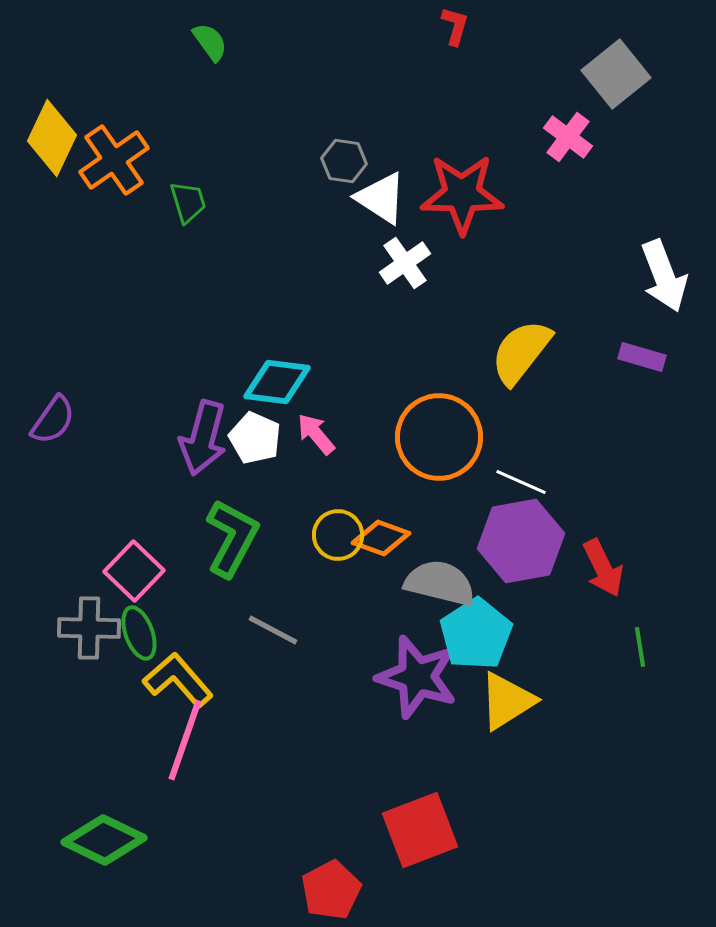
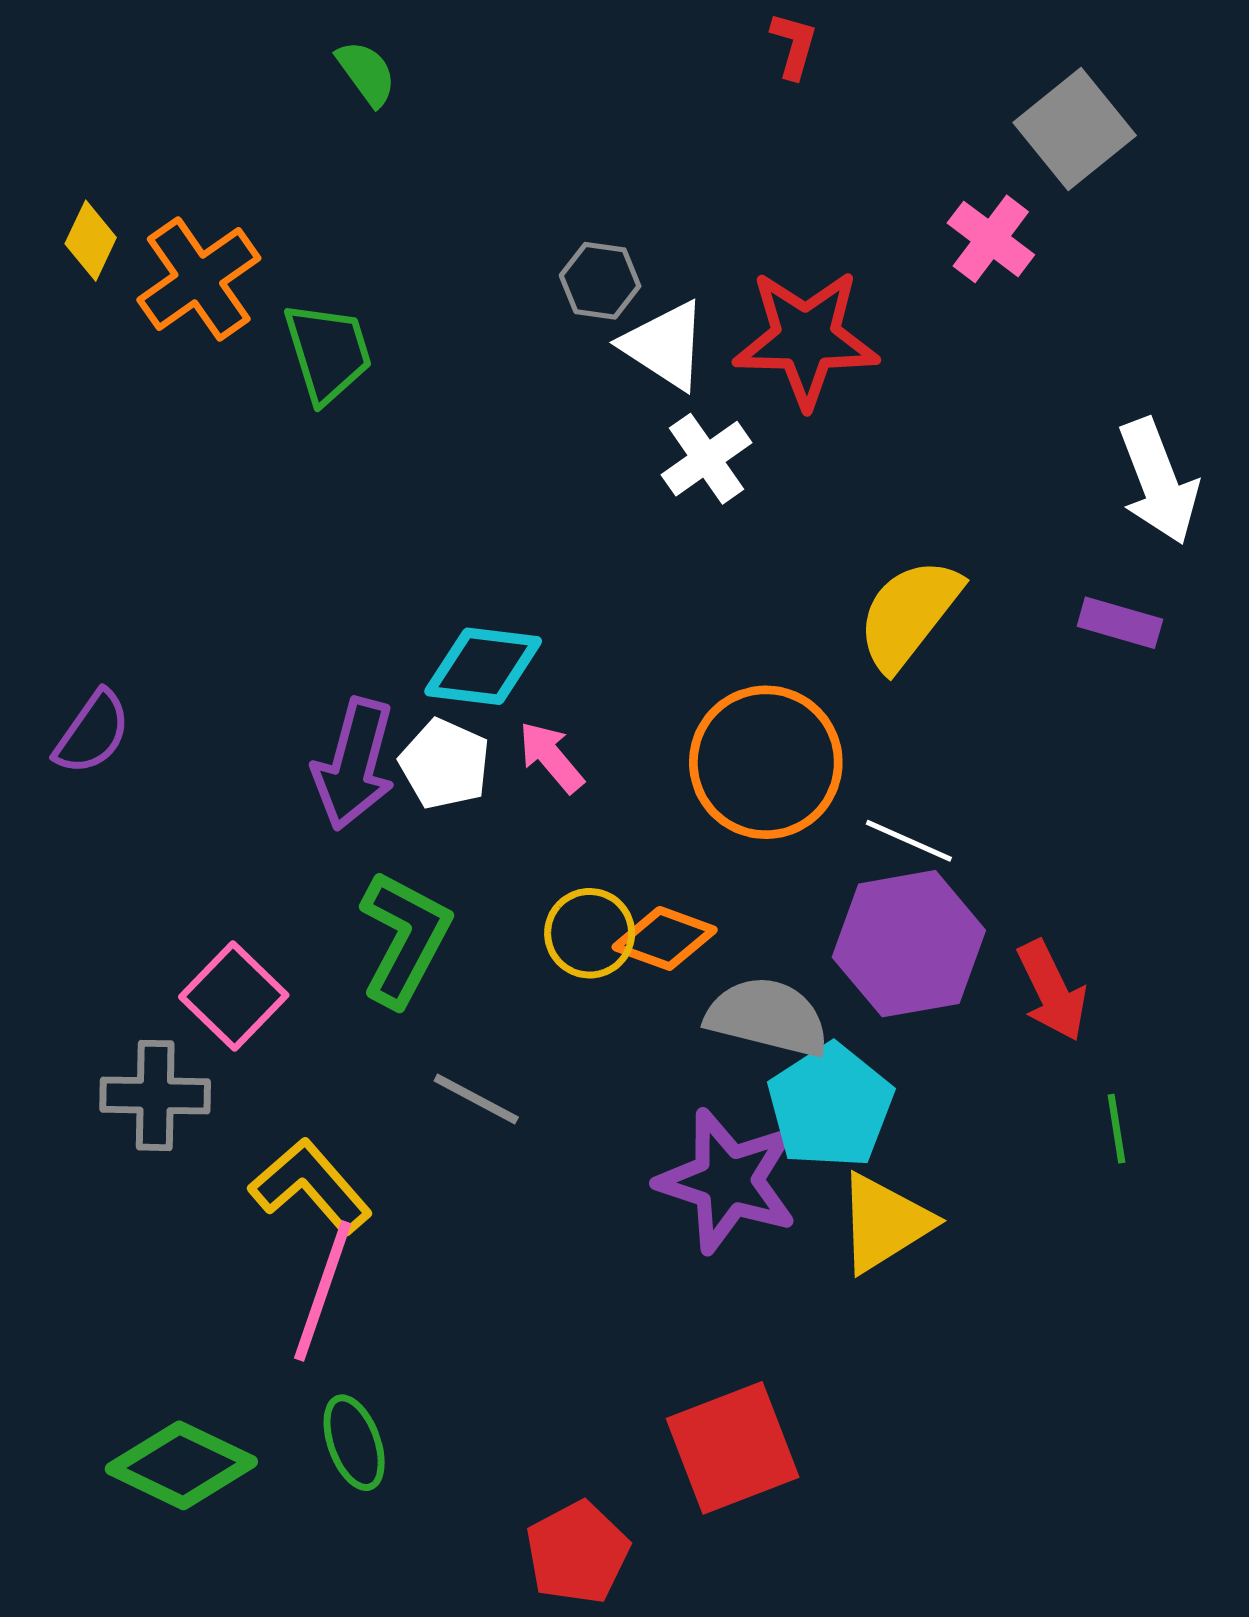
yellow diamond: (52, 138) -> (91, 241), size x0.6
green trapezoid: (188, 202) -> (328, 352), size x1.4
green ellipse: (139, 633) -> (354, 1443), moved

